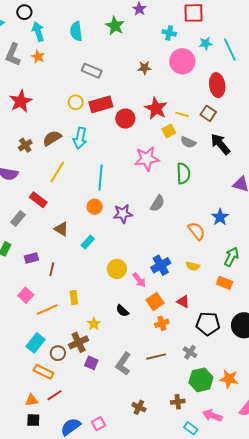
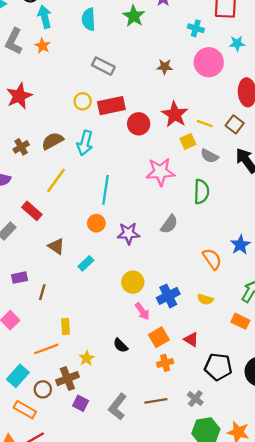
yellow circle: (117, 269) -> (133, 282), moved
orange line: (47, 309) -> (46, 349), moved

